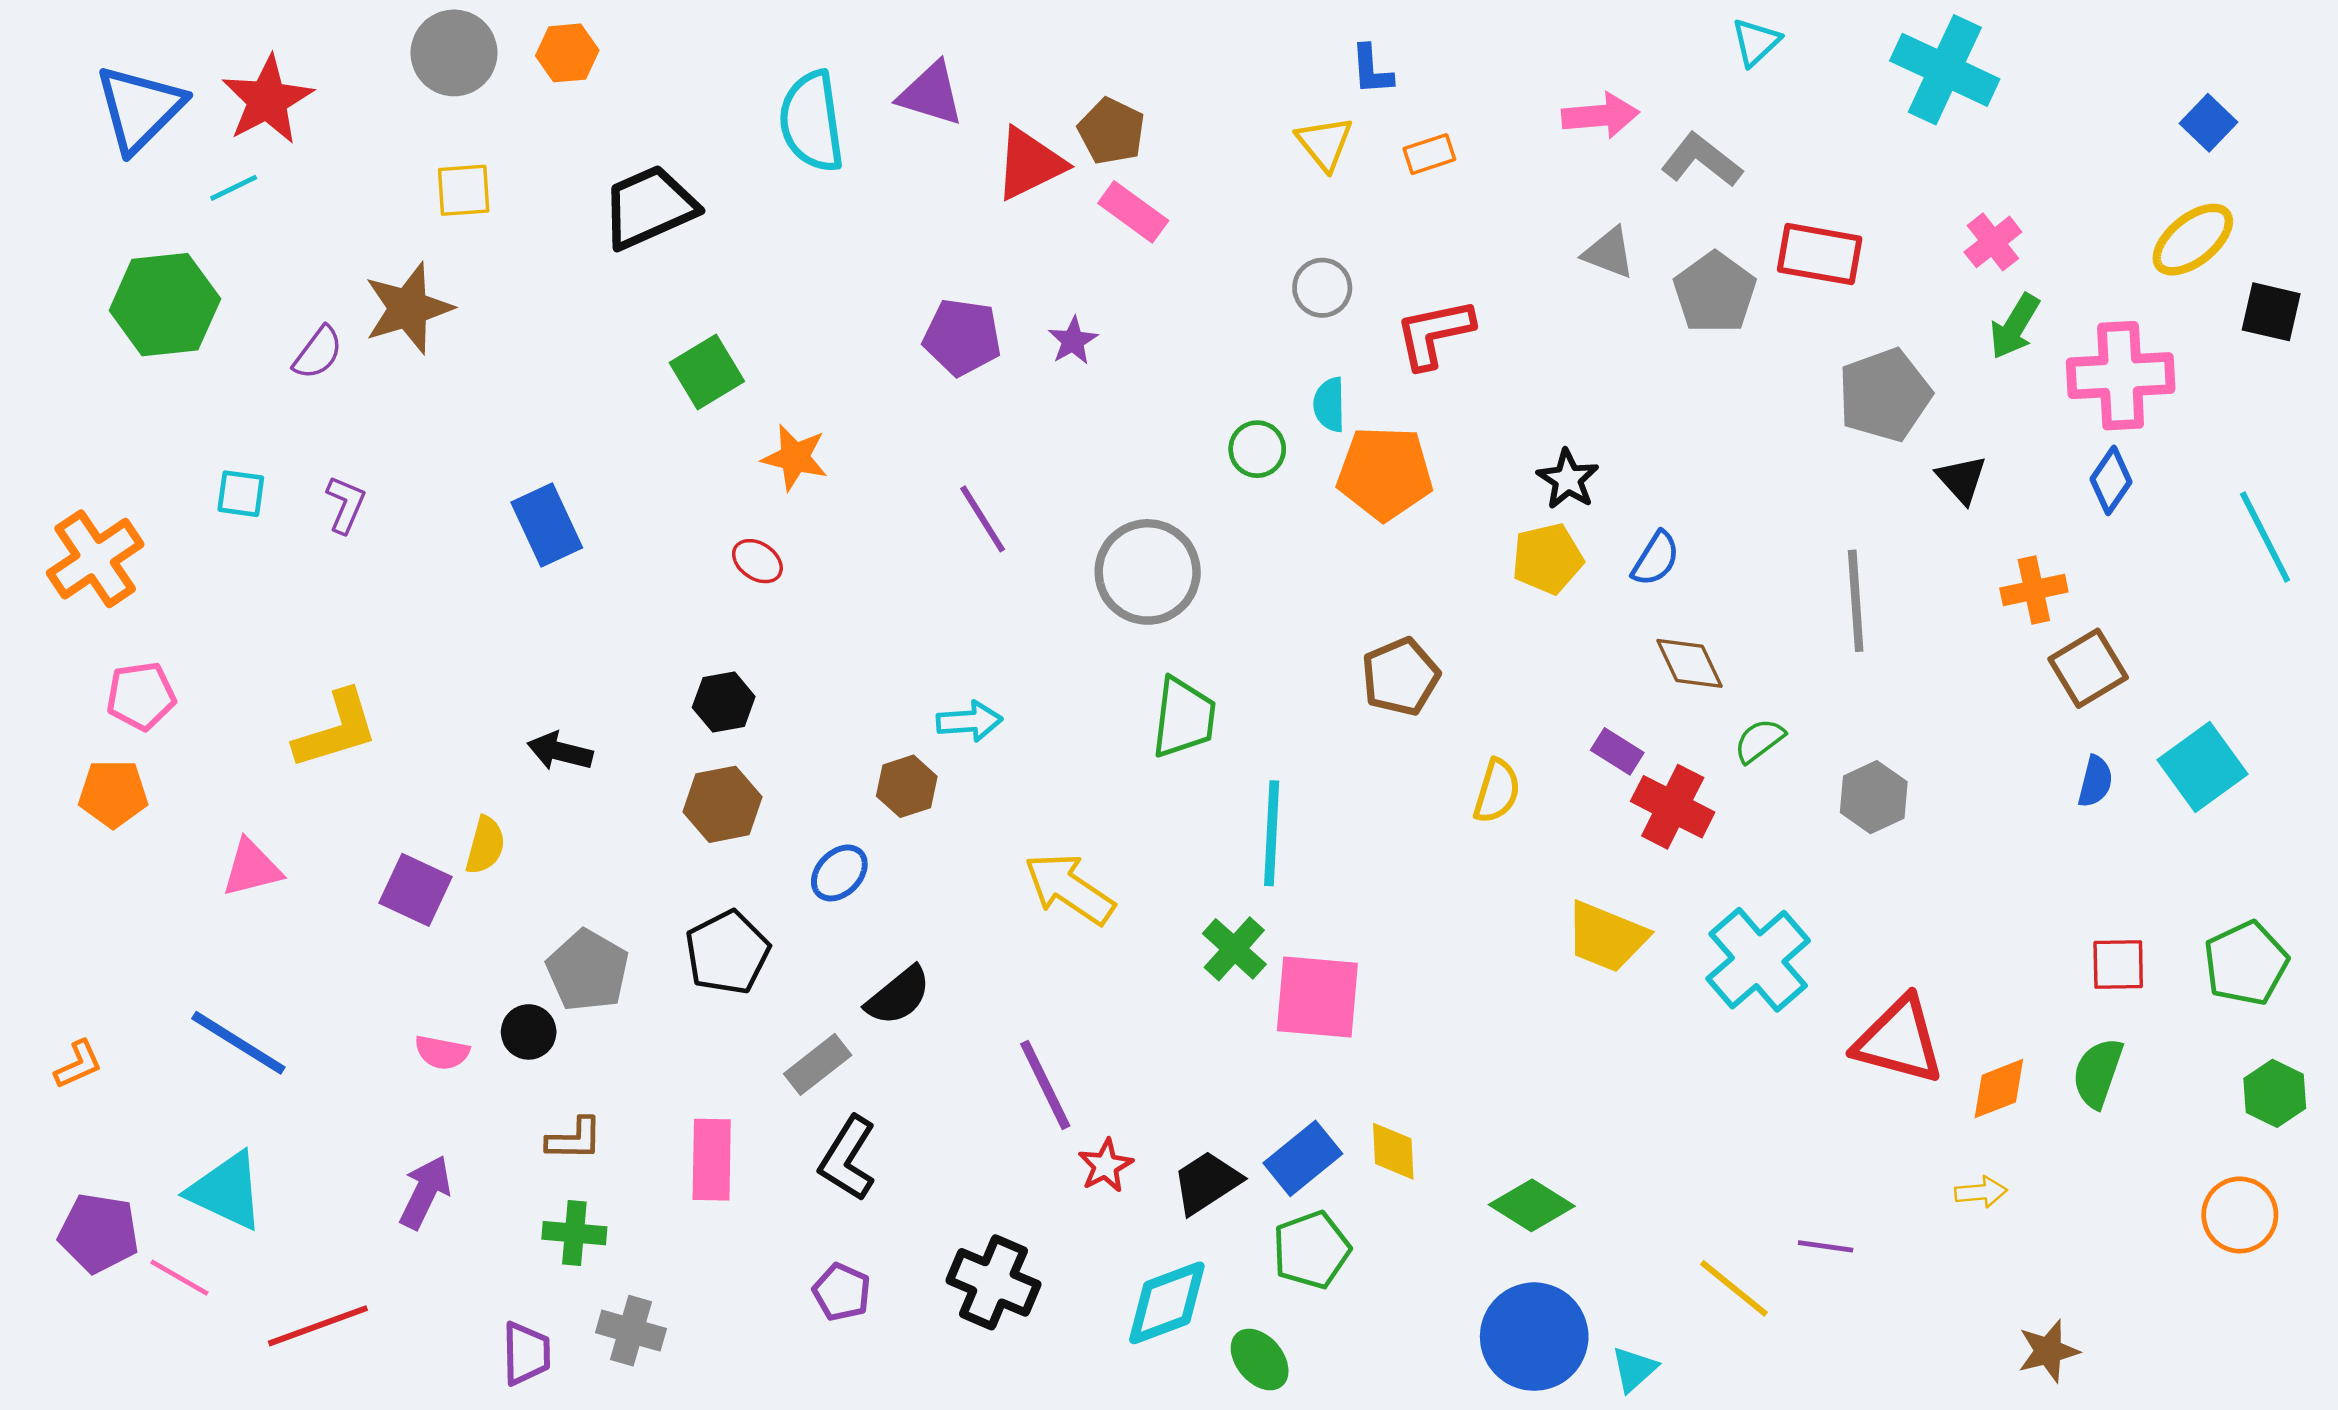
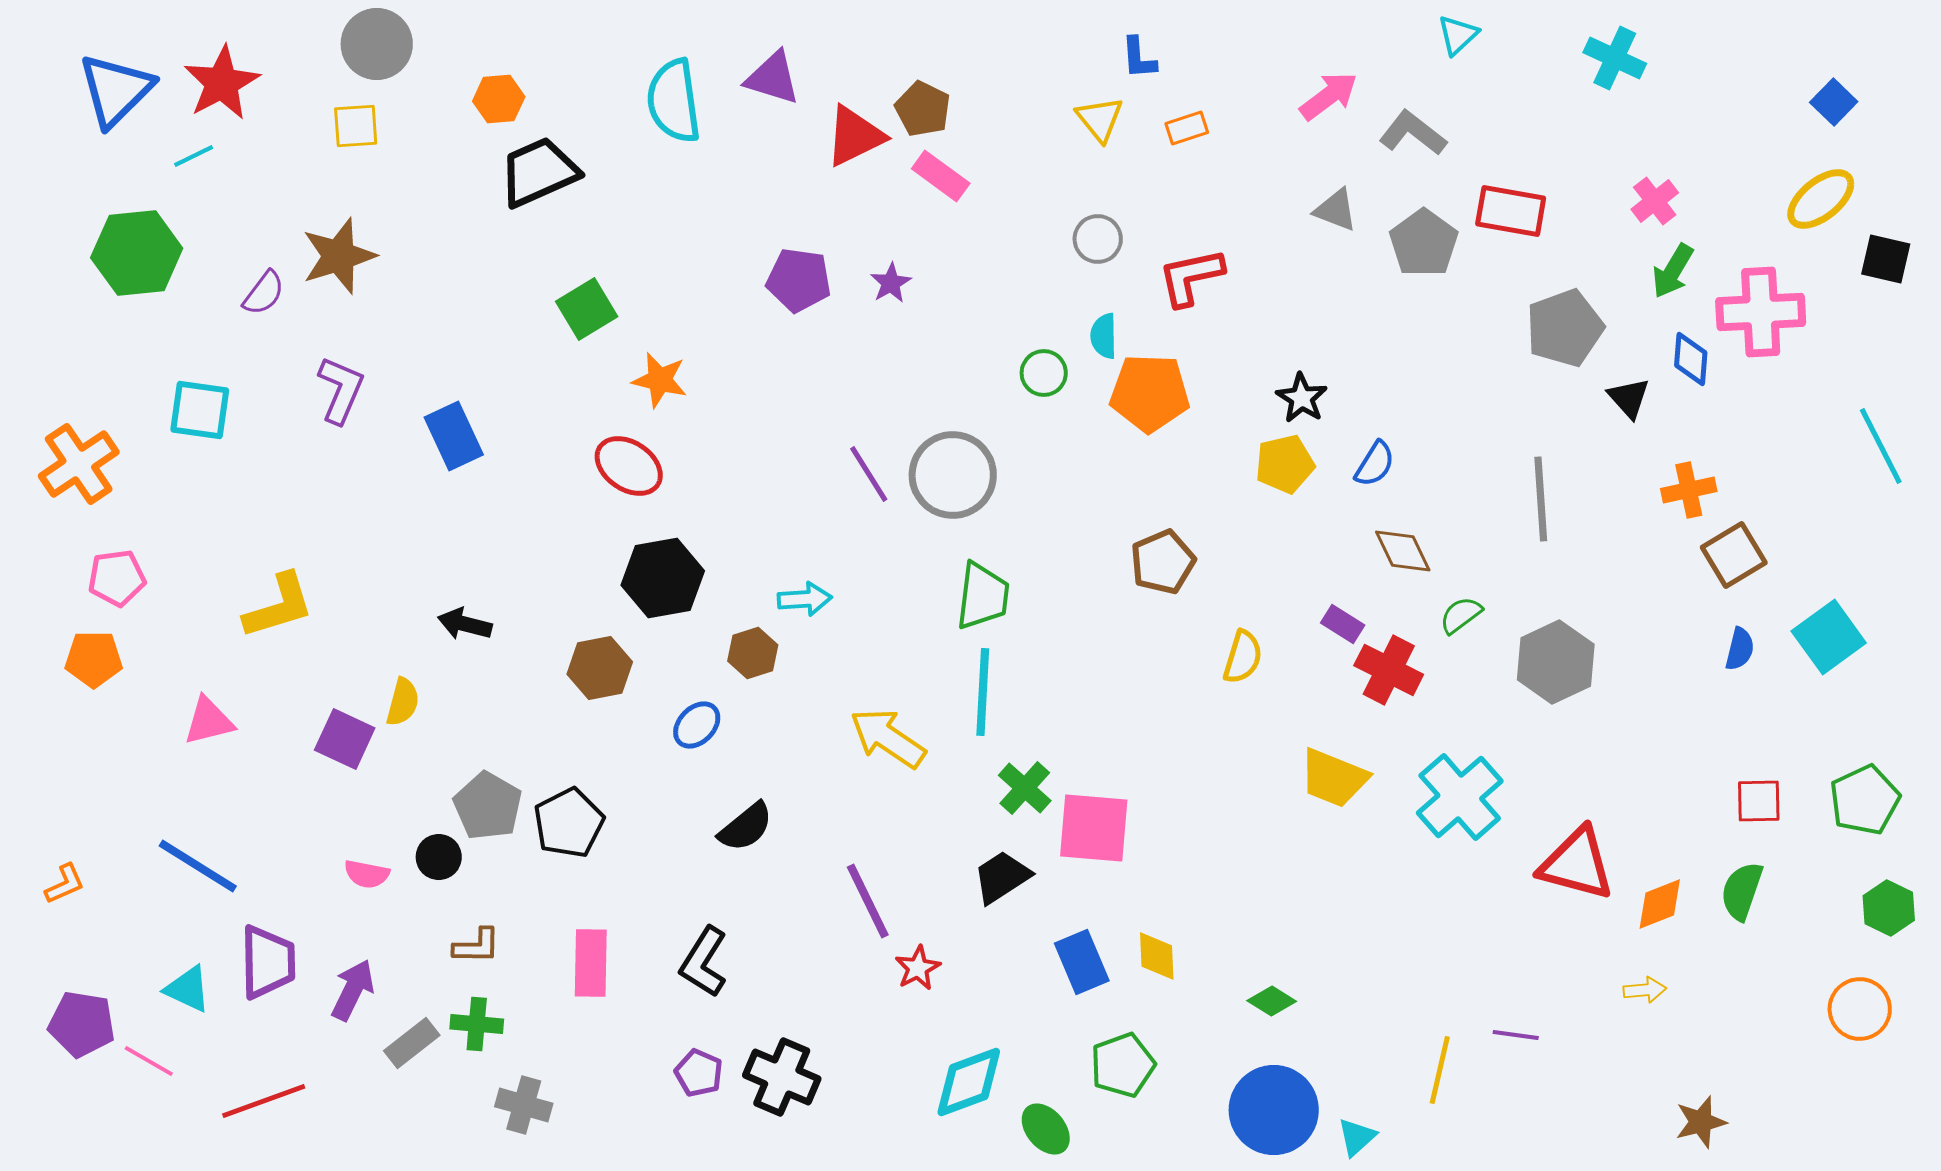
orange hexagon: (567, 53) -> (499, 99), moved
cyan cross: (1945, 70) -> (1615, 58), size x0.7
pink arrow: (1600, 116) -> (1329, 96), turned -32
yellow square: (464, 190) -> (356, 126), moved
blue diamond: (2111, 480) -> (1691, 359), moved, turned -30
cyan square: (241, 494) -> (200, 410), size x1.5
purple L-shape: (346, 505) -> (341, 390), moved, size x1.4
purple line: (983, 519) -> (869, 474), moved
red ellipse: (757, 561) -> (629, 466), size x1.6
black hexagon: (724, 702) -> (663, 578), moved, size x1.6
gray hexagon: (1874, 797) -> (1556, 662), size x1.4
cyan line: (1272, 833) -> (983, 692), moved
black pentagon: (727, 952) -> (569, 823), moved
gray rectangle: (818, 1064) -> (412, 1043), moved
blue rectangle: (1303, 1158) -> (1082, 962), turned -74
black trapezoid: (1207, 1182) -> (1002, 877), moved
cyan triangle: (226, 1191) -> (188, 989), size x0.7
green diamond: (1532, 1205) -> (1272, 1001), size x0.7
green pentagon: (1311, 1250) -> (1123, 1065), moved
black cross: (993, 1282) -> (782, 1077), moved
yellow line: (1734, 1288) -> (1440, 1070), turned 64
purple trapezoid: (526, 1353) -> (268, 962), moved, size x1.4

